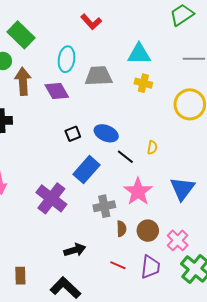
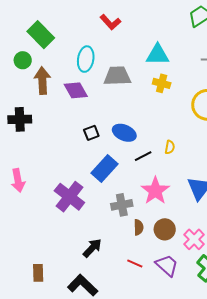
black line: (125, 157) -> (143, 156), turned -66
black arrow: (75, 250) -> (92, 248), turned -30
purple trapezoid: (150, 267) -> (167, 265), turned -55

